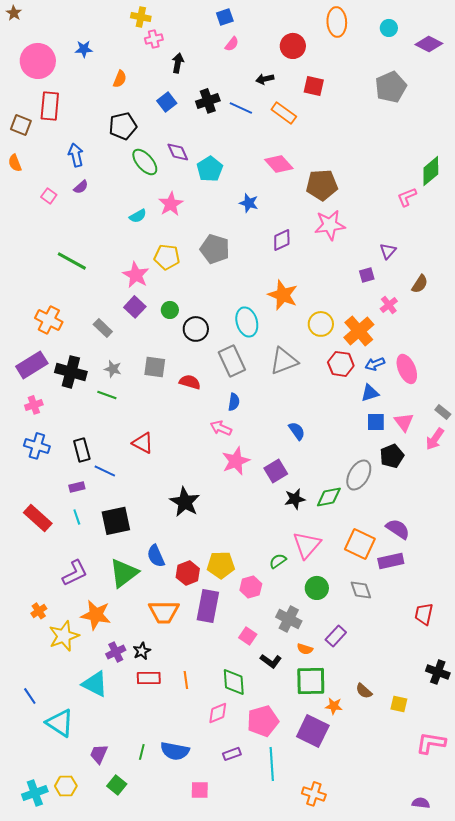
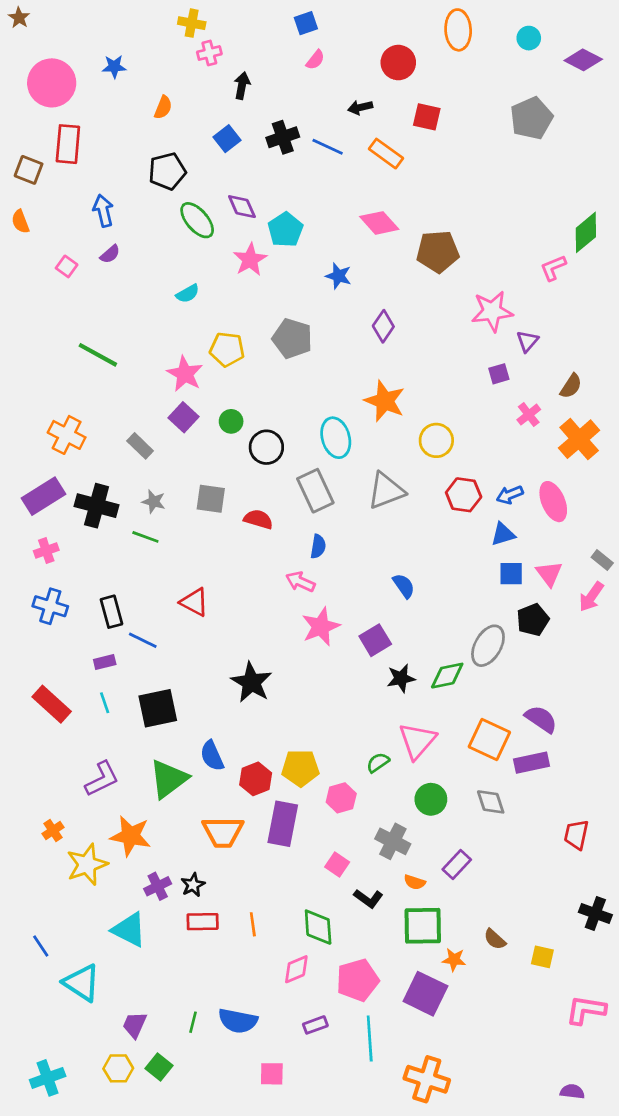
pink star: (171, 204) -> (250, 260), moved
pink star: (330, 225) -> (492, 311), moved
purple diamond: (282, 240) -> (383, 326), turned -30
orange cross: (359, 331) -> (579, 439), moved
yellow hexagon: (66, 786) -> (118, 1068), moved
orange cross: (314, 794) -> (427, 1079), size x1.4

